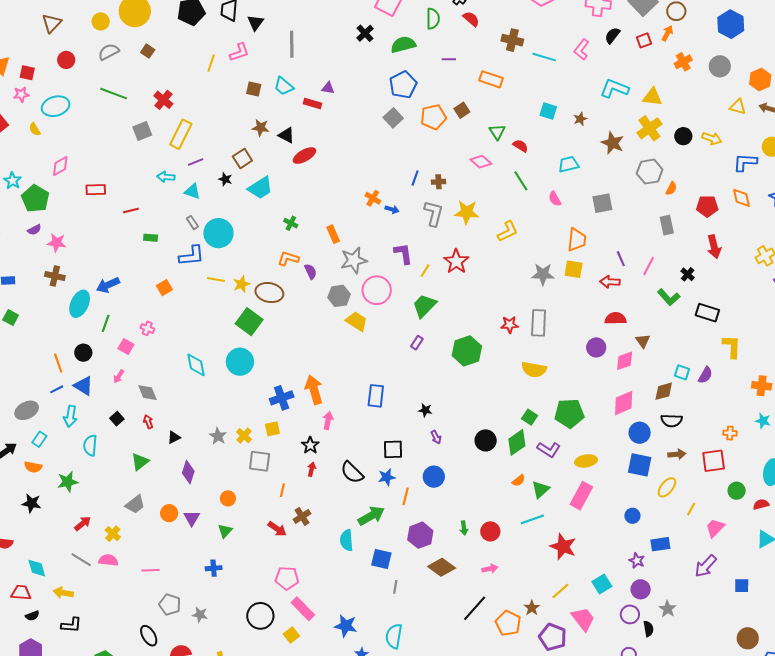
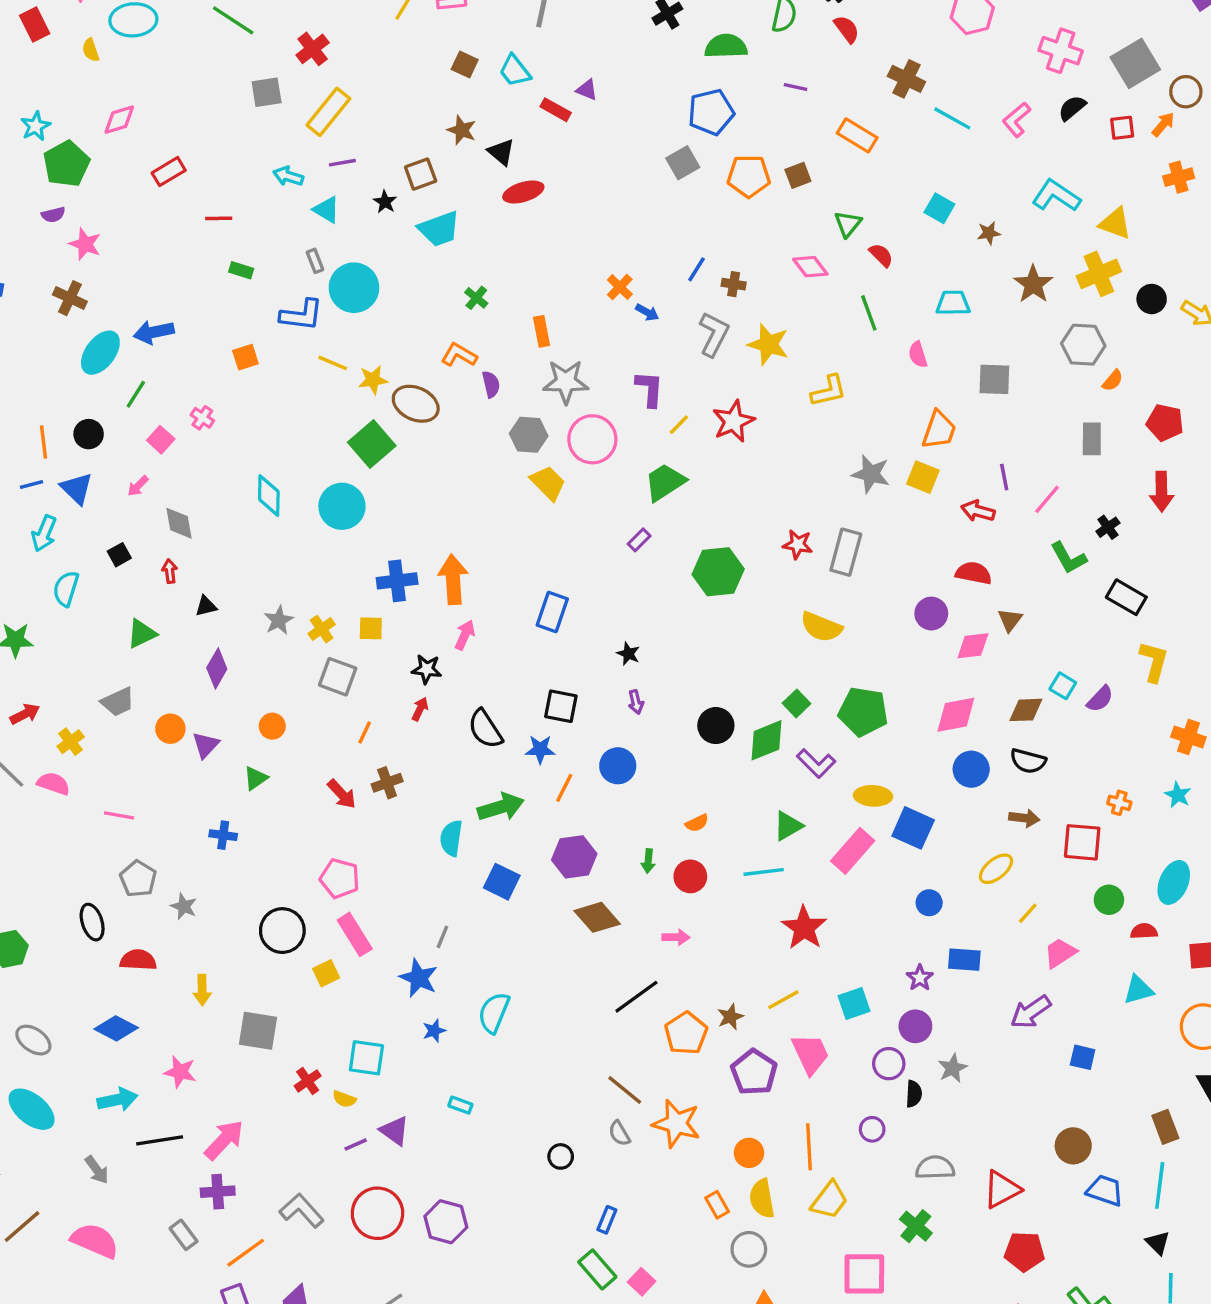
red rectangle: (96, 190) -> (169, 172), turned -42
black star: (310, 445) -> (427, 669), turned 30
blue square: (640, 465) -> (913, 828), moved
orange semicircle: (519, 481) -> (697, 823), moved
gray line: (395, 587) -> (442, 937), moved

